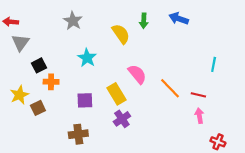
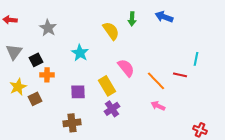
gray star: (73, 21) -> (48, 28), moved
gray triangle: (21, 43) -> (14, 52), moved
red line: (198, 95) -> (180, 75), moved
pink arrow: (199, 116) -> (158, 106), moved, turned -56

